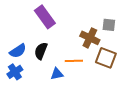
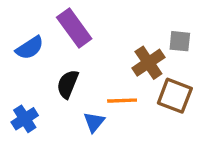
brown cross: (90, 38) -> (148, 63), turned 30
blue semicircle: (18, 51) -> (30, 48), moved
blue triangle: (57, 74) -> (94, 122), turned -40

